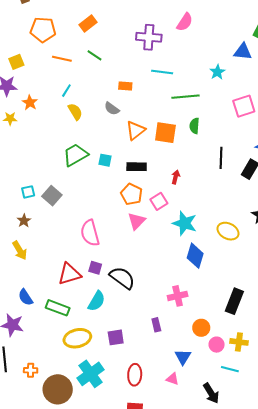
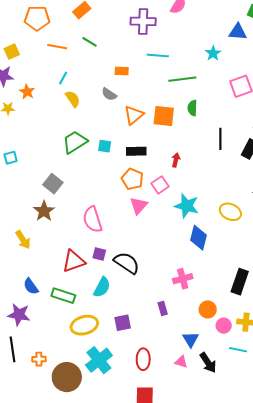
cyan square: (28, 192) -> (11, 158), moved
brown star: (24, 221) -> (44, 211), moved, size x1.5
black arrow: (211, 393) -> (208, 363), moved

